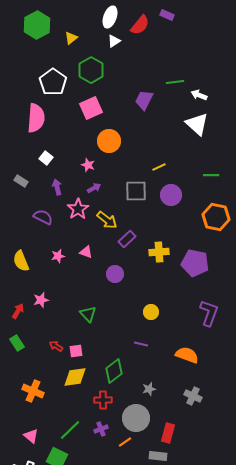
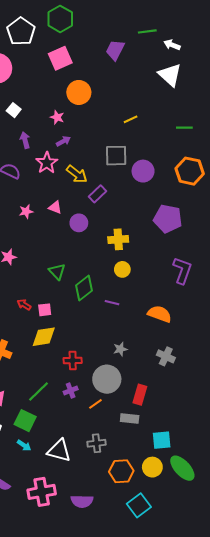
gray square: (136, 191) -> (116, 156), moved
purple circle: (171, 195) -> (143, 171), moved
yellow cross: (159, 252) -> (118, 239), moved
purple circle: (115, 274) -> (79, 223), moved
green diamond: (114, 371) -> (84, 288), moved

